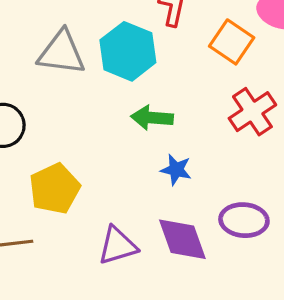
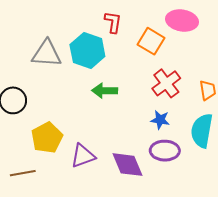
blue star: (176, 170) -> (160, 120), moved
purple triangle: (118, 246) -> (83, 156), moved

